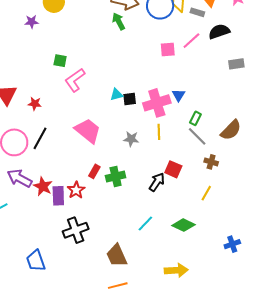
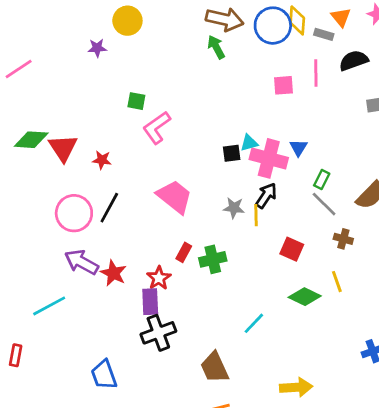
pink line: (191, 41) -> (316, 73), turned -48
cyan triangle: (116, 94) -> (249, 143), moved
pink cross: (157, 103) -> (269, 158), turned 32
yellow line: (159, 132) -> (256, 215), moved
black arrow: (157, 182) -> (266, 196), moved
yellow line: (206, 193) -> (337, 282), turned -49
purple rectangle: (58, 196) -> (150, 302), moved
green diamond: (183, 225) -> (305, 297), moved

